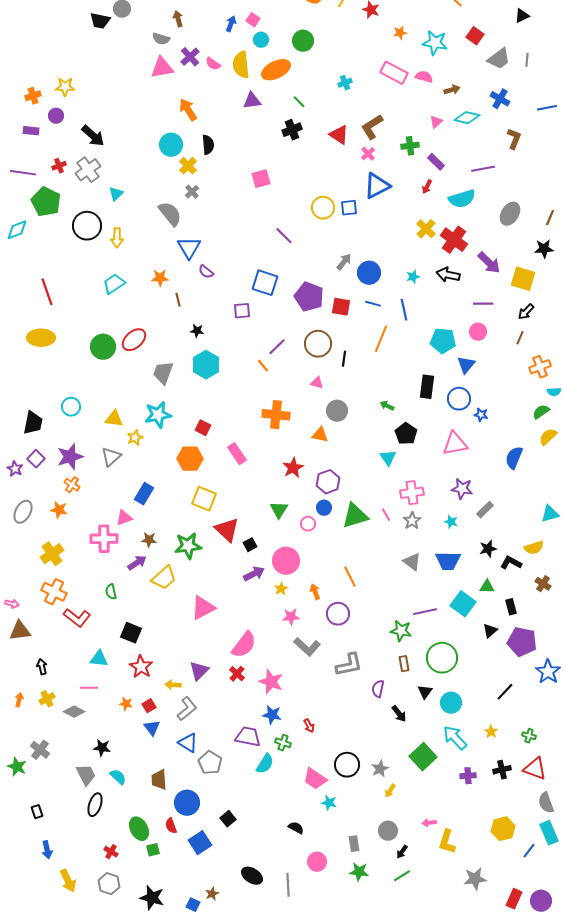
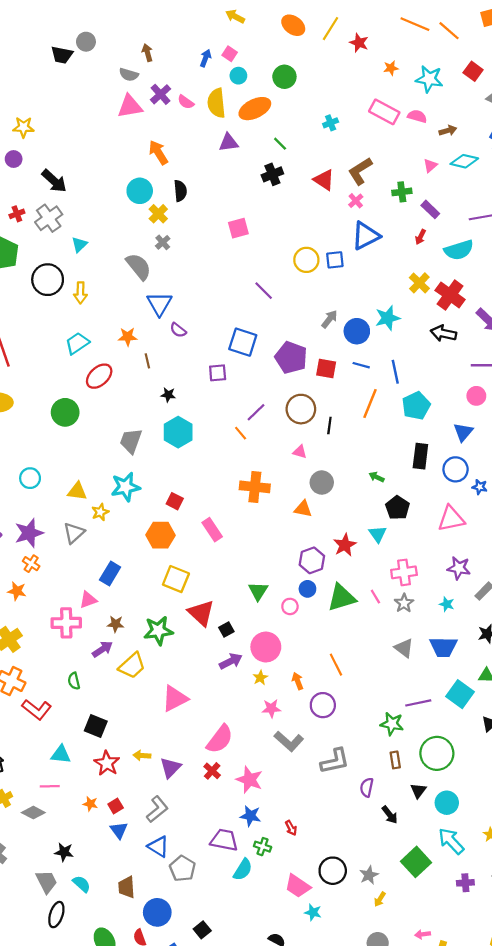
cyan star: (413, 277) -> (388, 318), moved, size x1.6
red ellipse: (134, 340) -> (99, 376), moved
cyan pentagon: (443, 341) -> (416, 406), moved, turned -30
red star: (293, 468) -> (345, 545), moved
yellow arrow: (173, 685) -> (142, 756), moved

